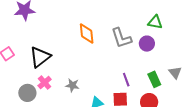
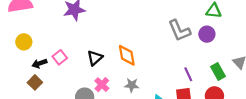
orange diamond: (87, 33) -> (127, 55), moved
black triangle: (40, 57) -> (95, 58), size x0.7

